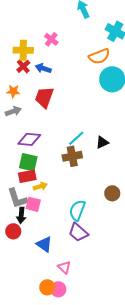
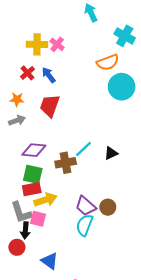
yellow cross: (23, 50) -> (37, 44), moved
blue arrow: (43, 68) -> (49, 75), turned 35
brown cross: (72, 156) -> (66, 163), moved
yellow arrow: (40, 186) -> (45, 200), size x1.5
brown circle: (112, 193) -> (108, 207), moved
purple trapezoid: (78, 232) -> (86, 206), moved

